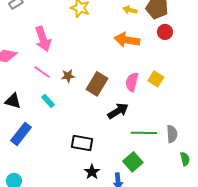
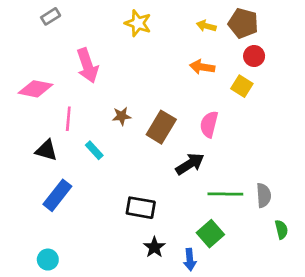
orange arrow: (127, 40) -> (202, 67), size x0.7
pink line: (42, 72) -> (68, 119), moved, turned 60
yellow square: (156, 79) -> (242, 86), moved

